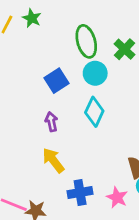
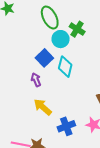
green cross: (125, 49) -> (77, 29), moved
blue square: (56, 81) -> (44, 58), moved

